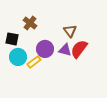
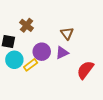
red semicircle: (79, 49) -> (85, 70), moved
purple triangle: (65, 50) -> (62, 53), turned -40

